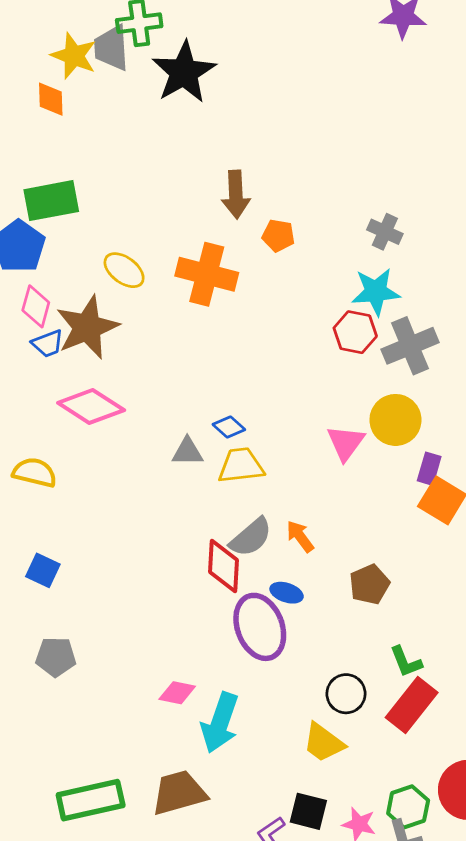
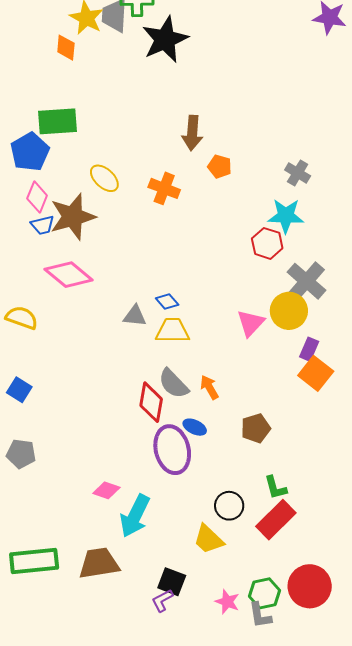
orange cross: (207, 274) -> (164, 188), size x0.7
gray cross: (410, 346) -> (306, 281), moved, turned -33
gray semicircle: (251, 537) -> (173, 384), turned 80
black square: (308, 811) -> (172, 582), moved

